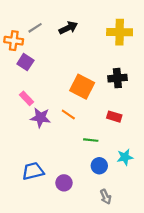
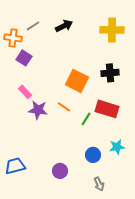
red rectangle: (114, 117) -> (107, 109), size x1.6
green line: (91, 140) -> (86, 119), moved, turned -64
blue trapezoid: (33, 171) -> (15, 166), moved

